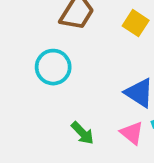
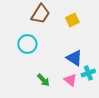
yellow square: (136, 23) -> (72, 20), turned 32

